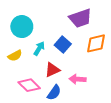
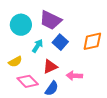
purple trapezoid: (80, 18) -> (51, 20), moved, turned 45
yellow semicircle: (15, 56) -> (15, 62), moved

